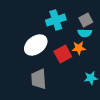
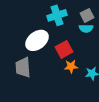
orange star: (79, 48) -> (71, 66), moved
gray trapezoid: (39, 79) -> (23, 67), moved

